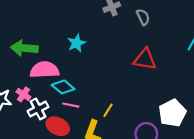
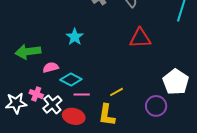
pink semicircle: (44, 70) -> (51, 67), size x0.6
yellow line: (108, 110) -> (116, 92), turned 40

